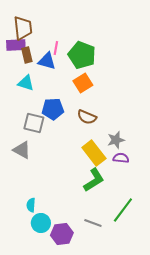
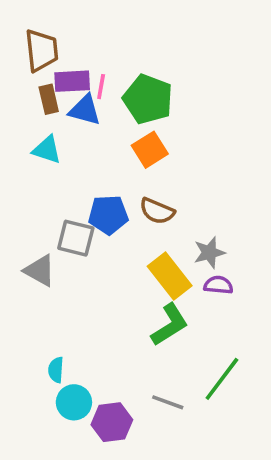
purple rectangle: (16, 45) -> (72, 81), moved
blue pentagon: (53, 109) -> (108, 215), moved
gray square: (34, 123) -> (76, 238), moved

